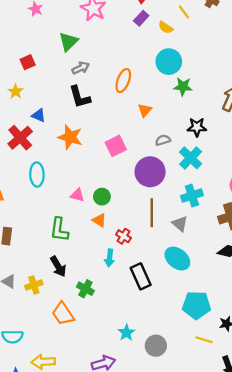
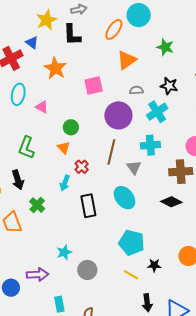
cyan circle: (169, 62) -> (139, 15), moved
yellow star: (16, 92) -> (47, 20), moved, size x1.5
orange triangle: (145, 110) -> (127, 60), size x1.5
pink triangle: (77, 195) -> (42, 107), moved

